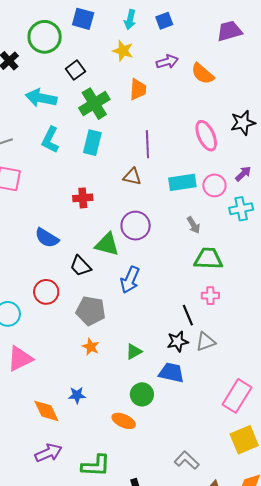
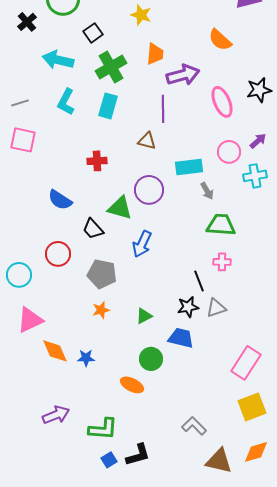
purple arrow: (167, 62) -> (183, 75), moved, size x1.5
cyan rectangle: (182, 182) -> (189, 167), moved
orange star: (91, 347) -> (101, 310), turned 30
orange diamond: (46, 411) -> (55, 351), moved

